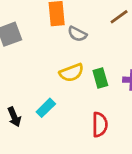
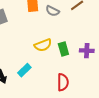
gray semicircle: (77, 34) -> (52, 11), moved

